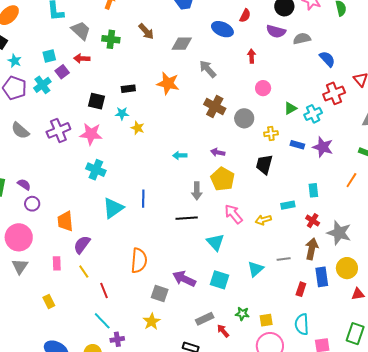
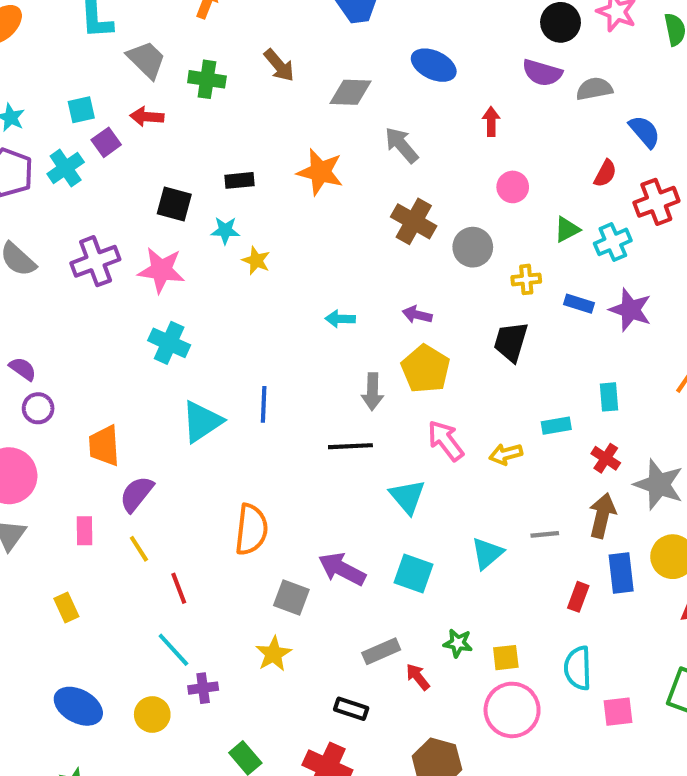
red semicircle: (245, 16) -> (605, 173), moved

